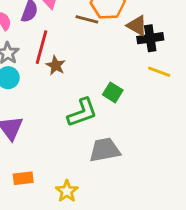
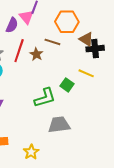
brown line: (87, 19) -> (52, 42), moved
brown star: (56, 65) -> (36, 54), moved
yellow line: (159, 72) -> (86, 73), moved

